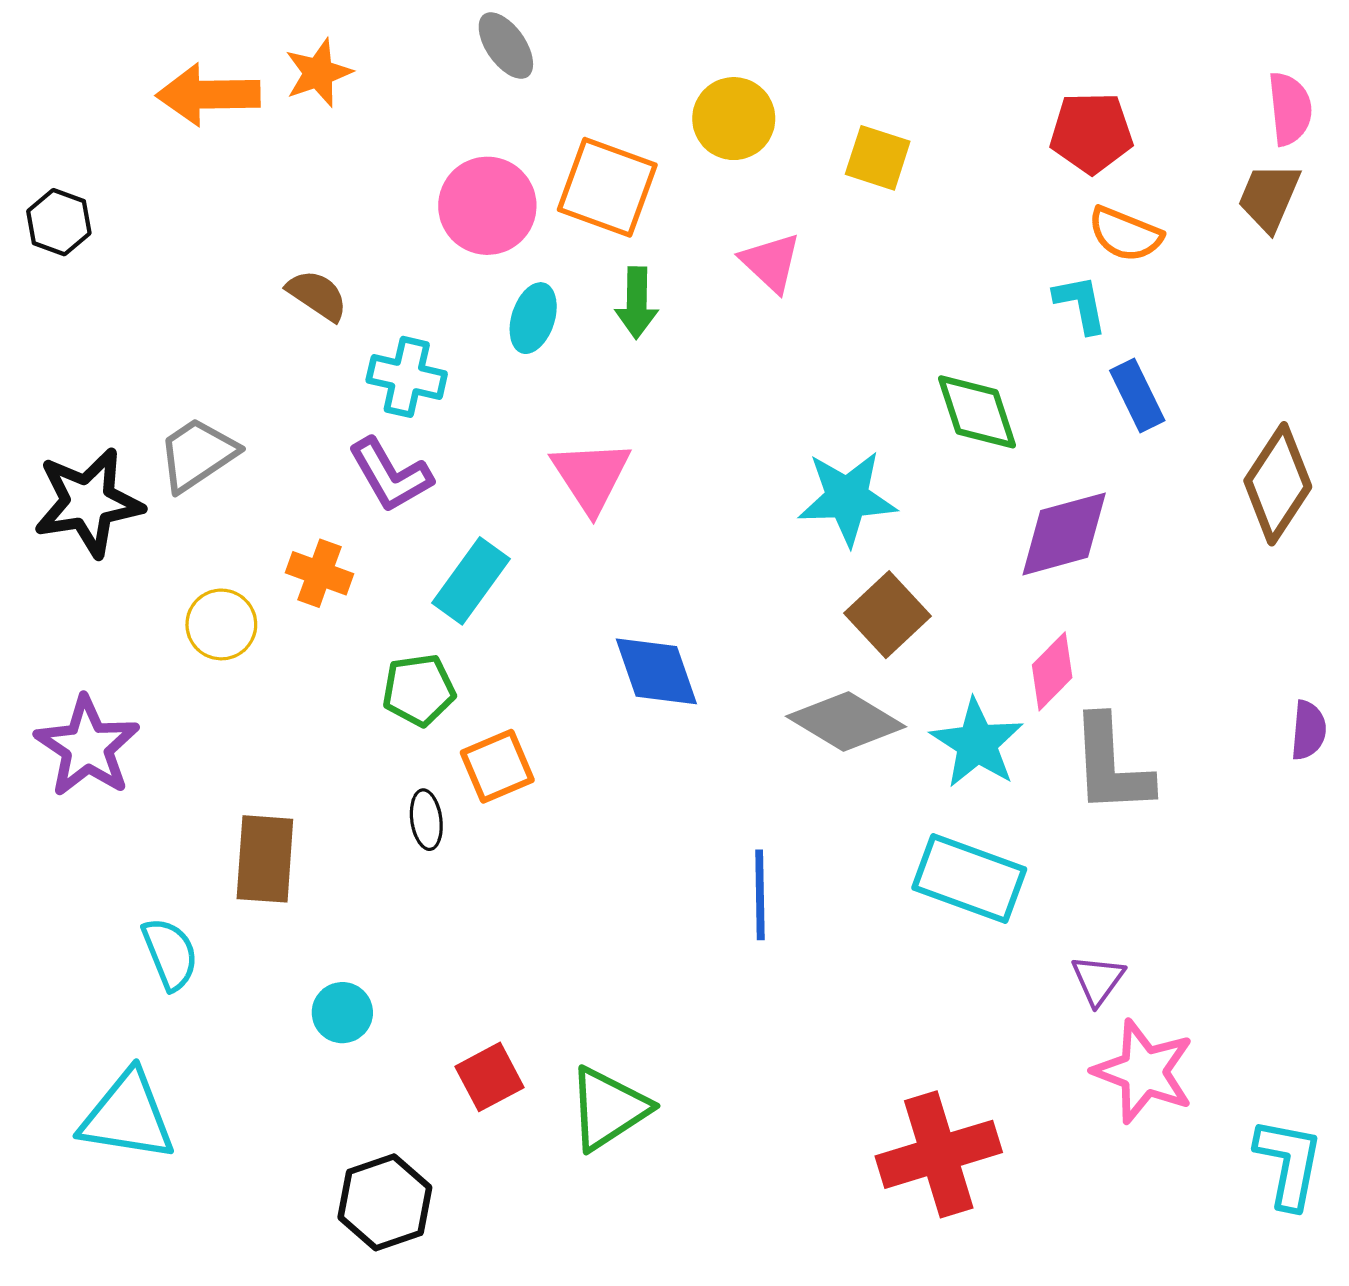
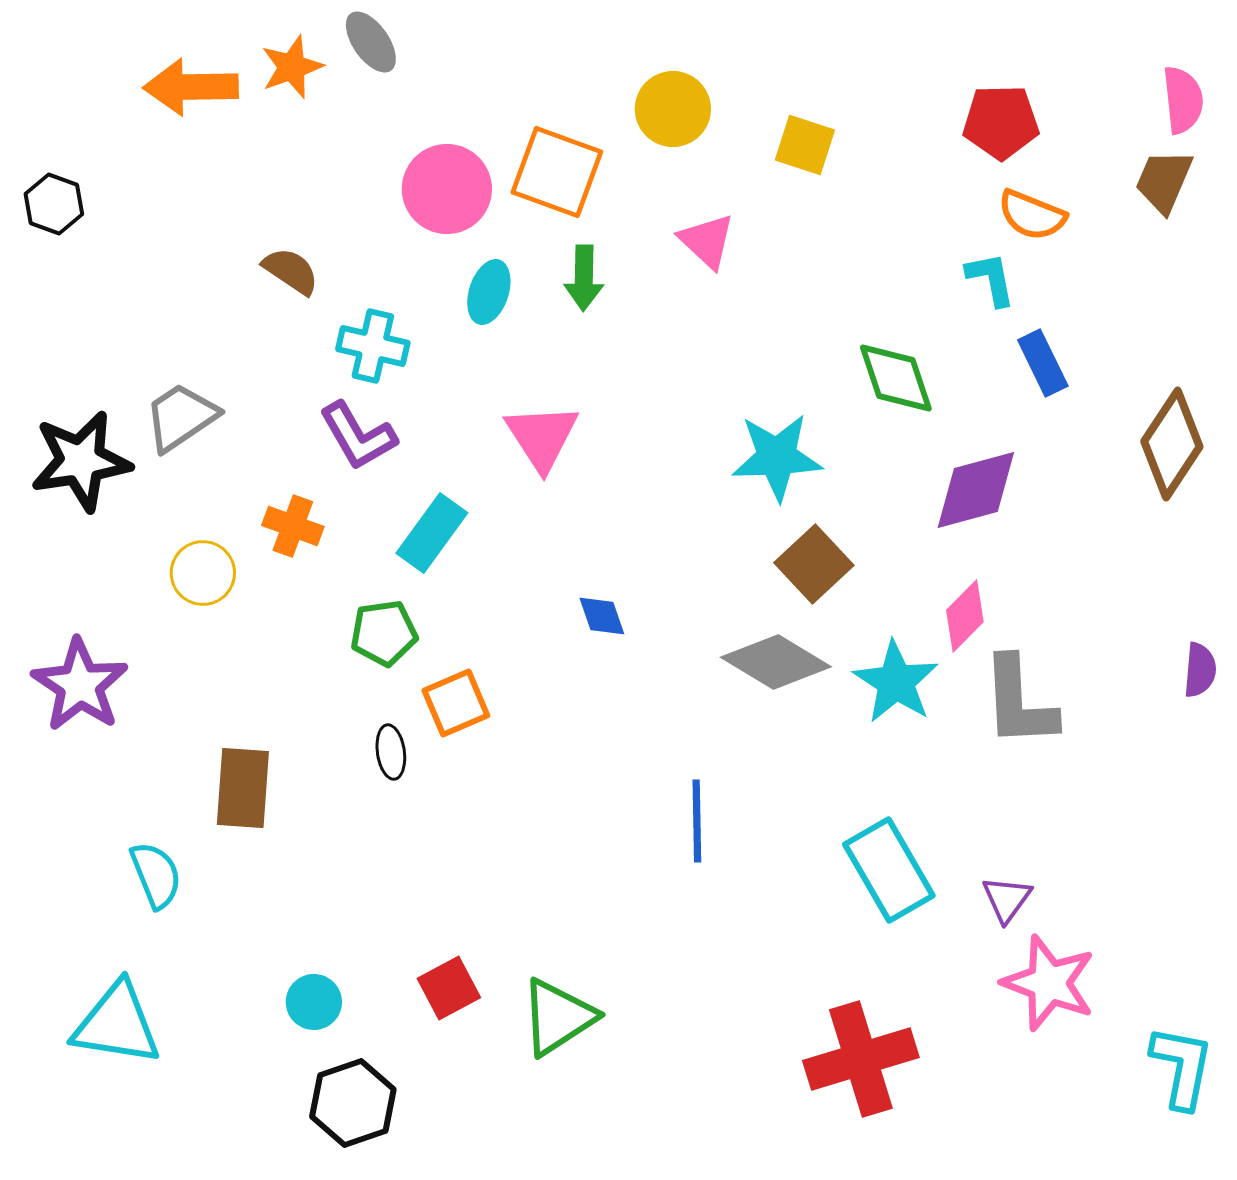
gray ellipse: (506, 46) -> (371, 42), moved
blue diamond: (656, 671) -> (602, 616), size x0.6
cyan rectangle: (969, 879) -> (889, 870), moved, turned 40
cyan circle: (342, 1013) -> (314, 1002), moved

